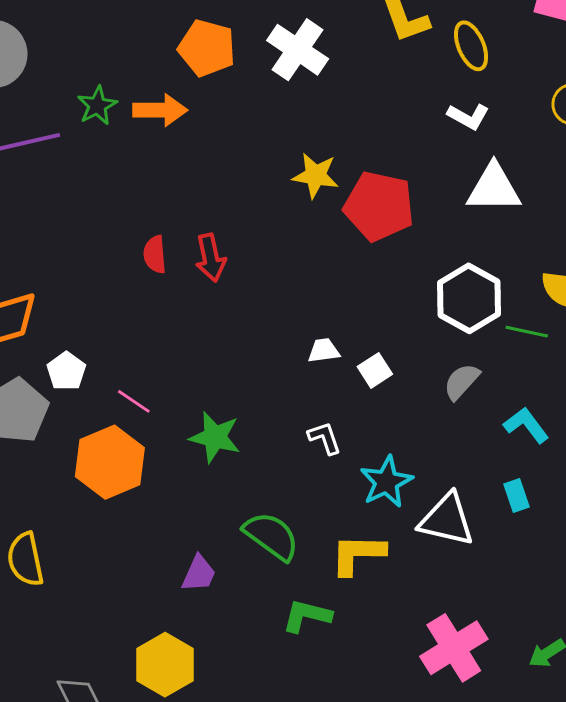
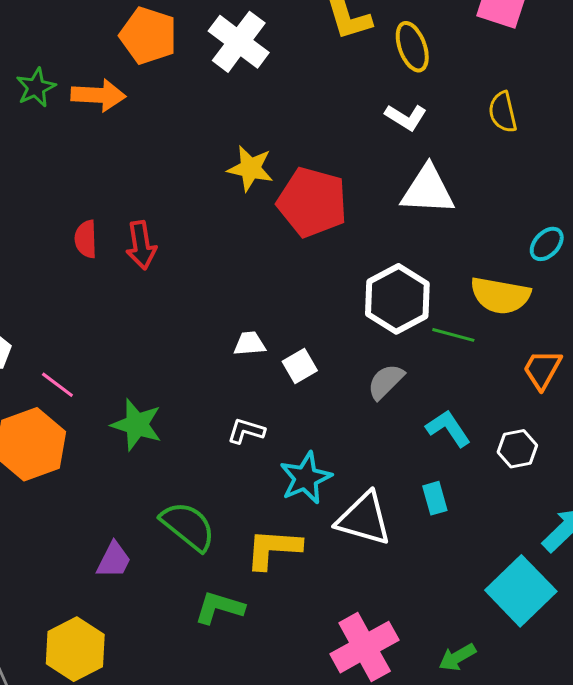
white L-shape: (325, 438) -> (246, 431), turned -57

